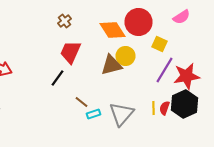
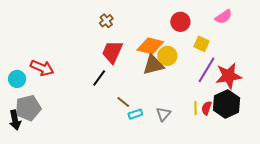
red circle: (138, 22) -> (180, 22), size x0.7
orange diamond: (112, 30) -> (150, 46), moved, turned -44
gray triangle: (122, 114) -> (163, 114), size x0.6

